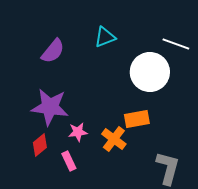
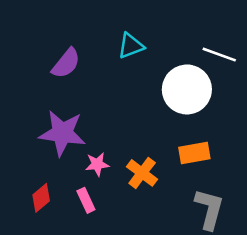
orange rectangle: (137, 119) -> (194, 153), moved
red diamond: (40, 145) -> (41, 198), moved

